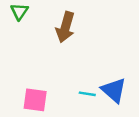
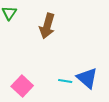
pink square: (35, 100) -> (22, 86), turned 35

